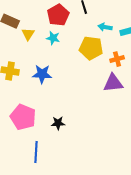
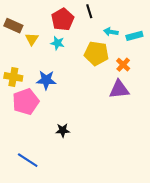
orange cross: (117, 59) -> (123, 65), turned -32
pink pentagon: (23, 117) -> (26, 102), moved, turned 30
blue line: (36, 152) -> (28, 160), moved, turned -60

